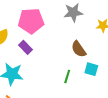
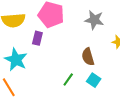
purple rectangle: (26, 47) -> (37, 38), turned 40

